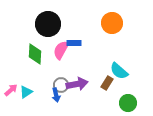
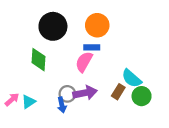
orange circle: (112, 23) -> (97, 25), moved
blue rectangle: (74, 43) -> (92, 47), moved
pink semicircle: (61, 50) -> (84, 62), moved
green circle: (128, 103) -> (142, 96), moved

